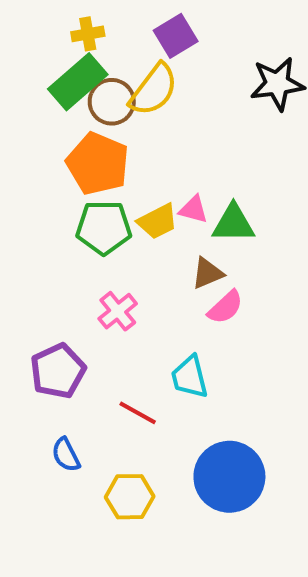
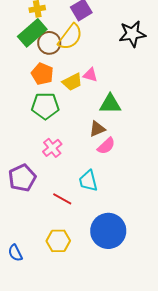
orange pentagon: (98, 164) -> (42, 74), size x0.7
pink triangle: (193, 209) -> (90, 75), moved
yellow trapezoid: (158, 221) -> (72, 82), moved
blue semicircle: (66, 455) -> (15, 253), moved

